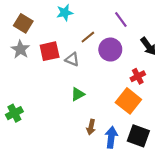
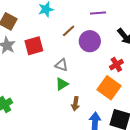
purple line: (121, 19) -> (98, 13), turned -56
gray triangle: (72, 59) -> (61, 65), moved
brown arrow: (91, 127) -> (75, 104), moved

